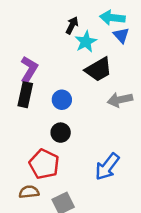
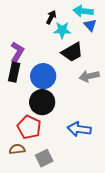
cyan star: (86, 42) -> (62, 30), turned 30
blue circle: (62, 100) -> (43, 76), size x1.6
black circle: (61, 133) -> (42, 102), size x1.6
blue arrow: (107, 167) -> (79, 129), turned 60

